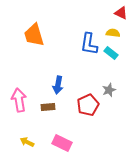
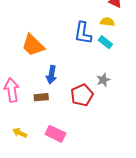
orange trapezoid: (34, 35) -> (33, 45), moved, turned -30

